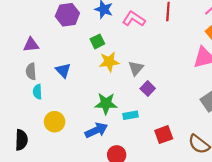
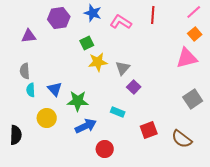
purple triangle: (31, 45) -> (29, 36), moved
blue triangle: (63, 70) -> (55, 89), moved
green star: (106, 104) -> (78, 101), moved
cyan rectangle: (131, 115) -> (118, 112), turned 32

